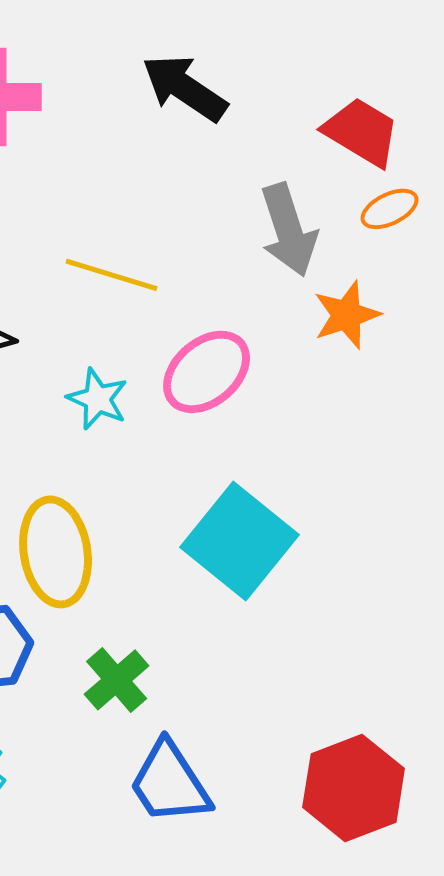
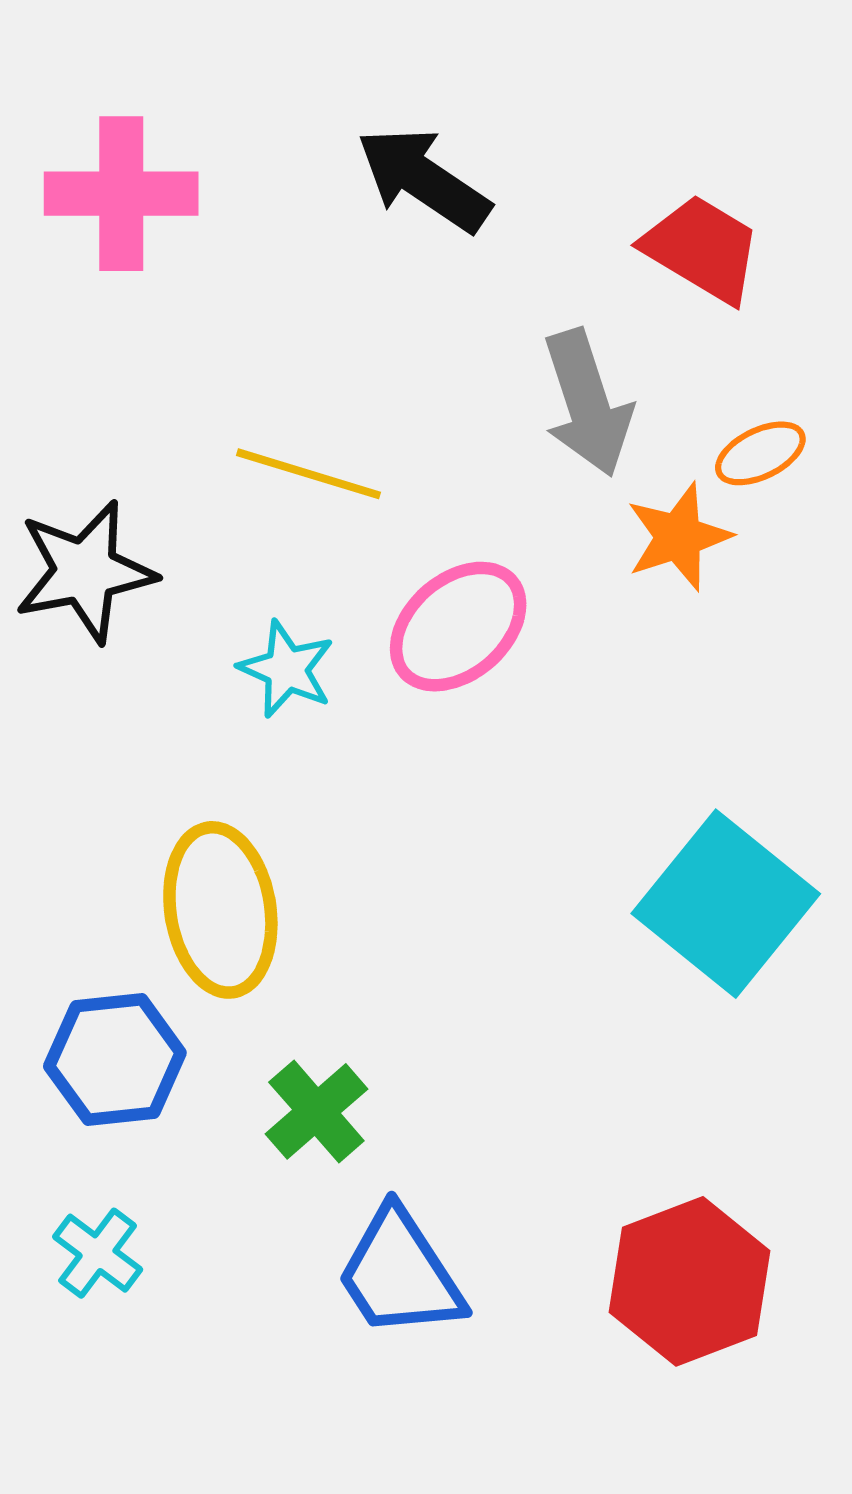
orange ellipse: (390, 209) -> (760, 453), moved
cyan square: (240, 541) -> (726, 904), moved

